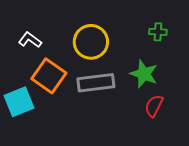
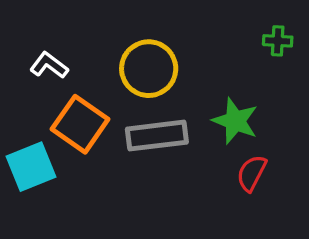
green cross: (158, 32) -> (278, 41), moved

